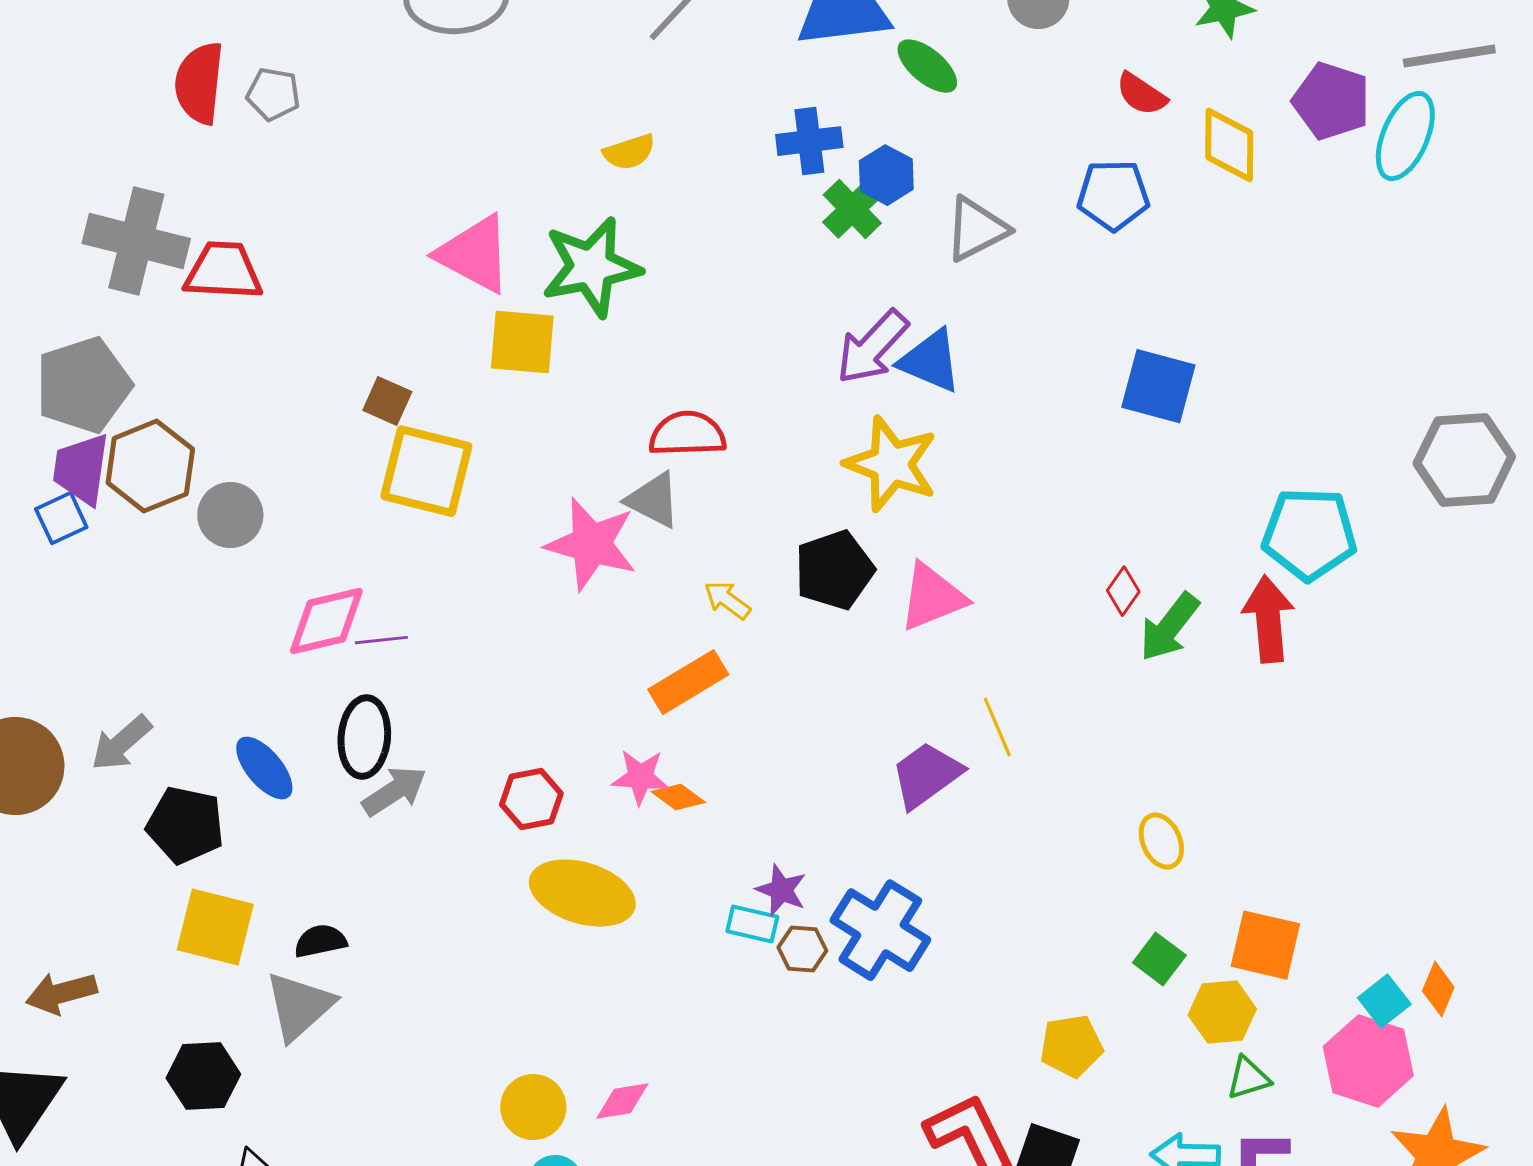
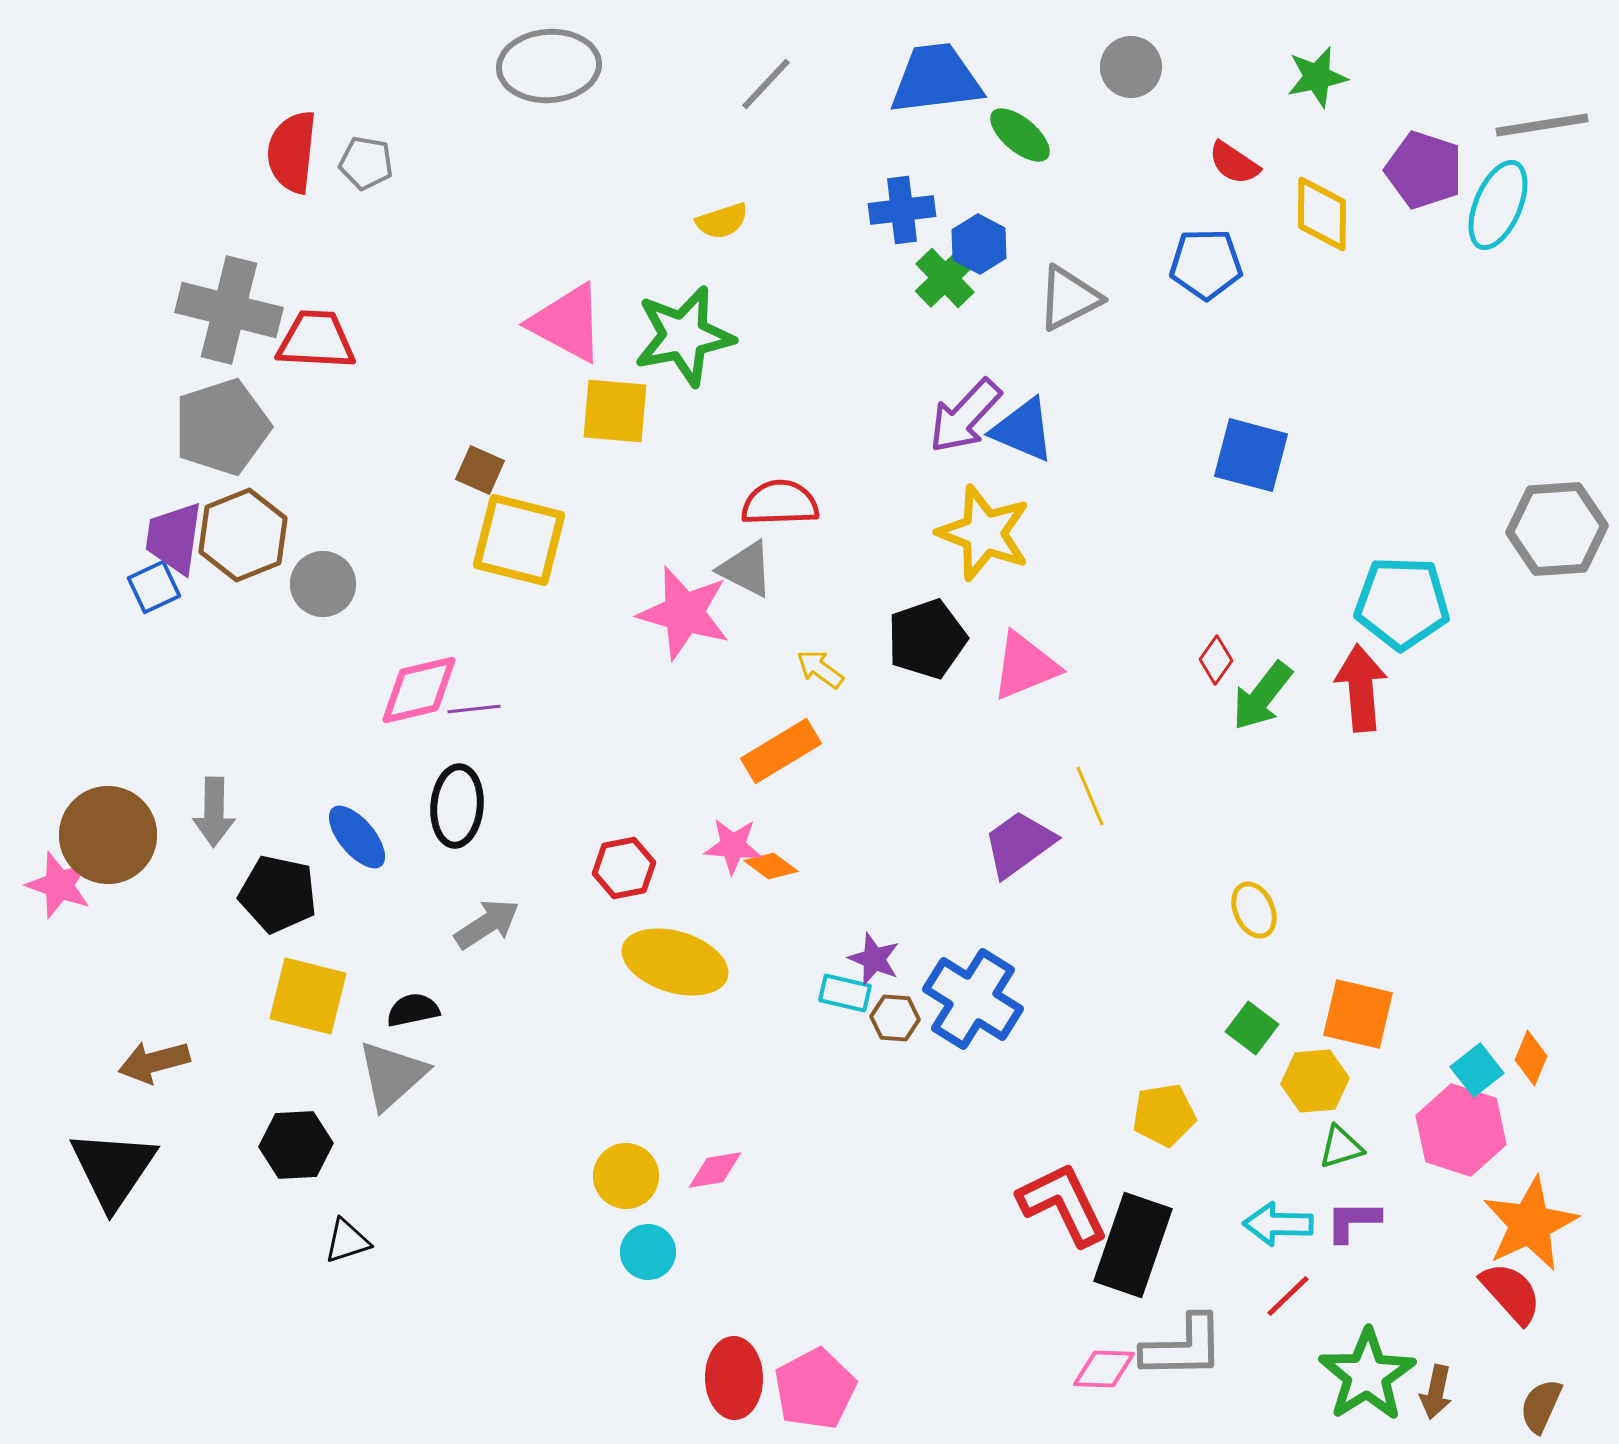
gray pentagon: (83, 385) -> (222, 427), moved
gray arrow: (121, 743) -> (214, 812), turned -48
gray arrow: (394, 791) -> (487, 924), moved

